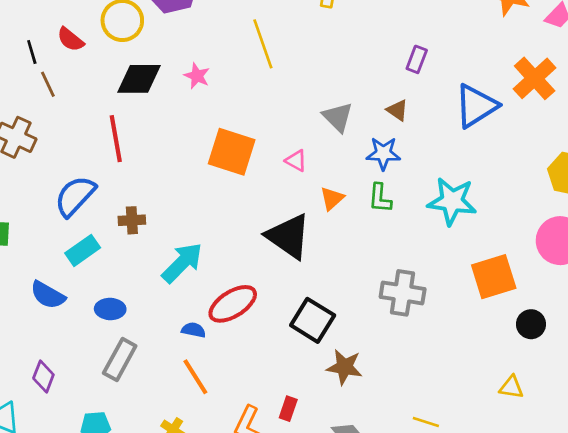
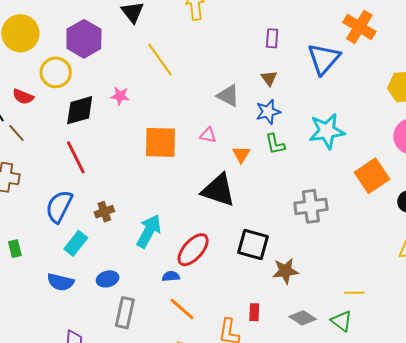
brown triangle: (397, 110) -> (269, 78), turned 36

